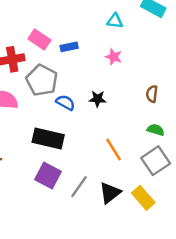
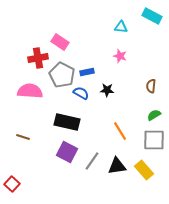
blue rectangle: (69, 47) -> (87, 72), moved
green semicircle: (156, 130) -> (154, 115), turned -48
gray square: (156, 161) -> (154, 140), turned 35
black triangle: (110, 193) -> (117, 166), turned 30

